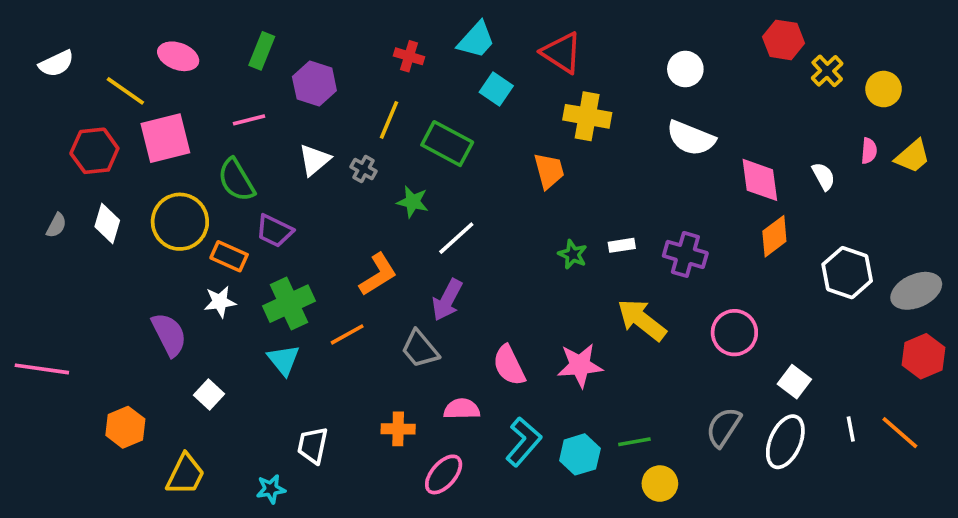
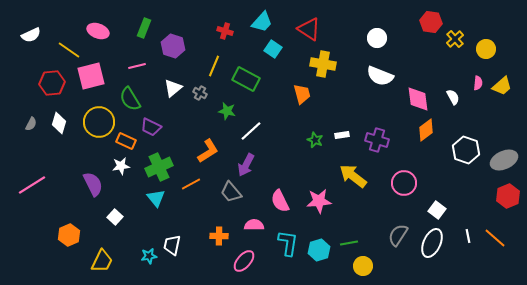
pink line: (42, 369) -> (32, 185), moved, turned -40
cyan L-shape: (524, 442) -> (288, 243), turned -32
cyan star: (271, 489) -> (149, 256), moved

